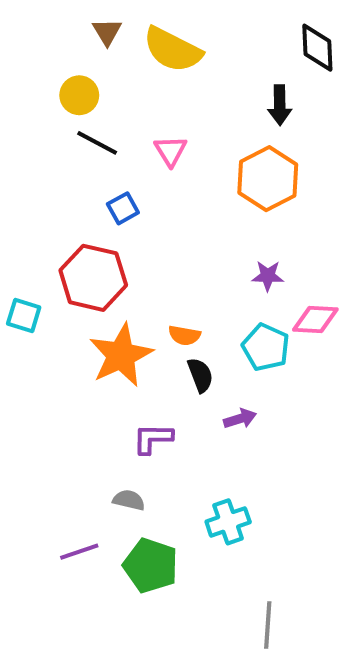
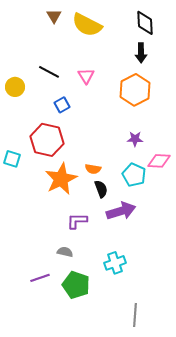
black diamond: (317, 48) -> (145, 23), moved
yellow circle: (79, 95) -> (15, 87), moved
purple arrow: (240, 419) -> (121, 211), size x1.8

